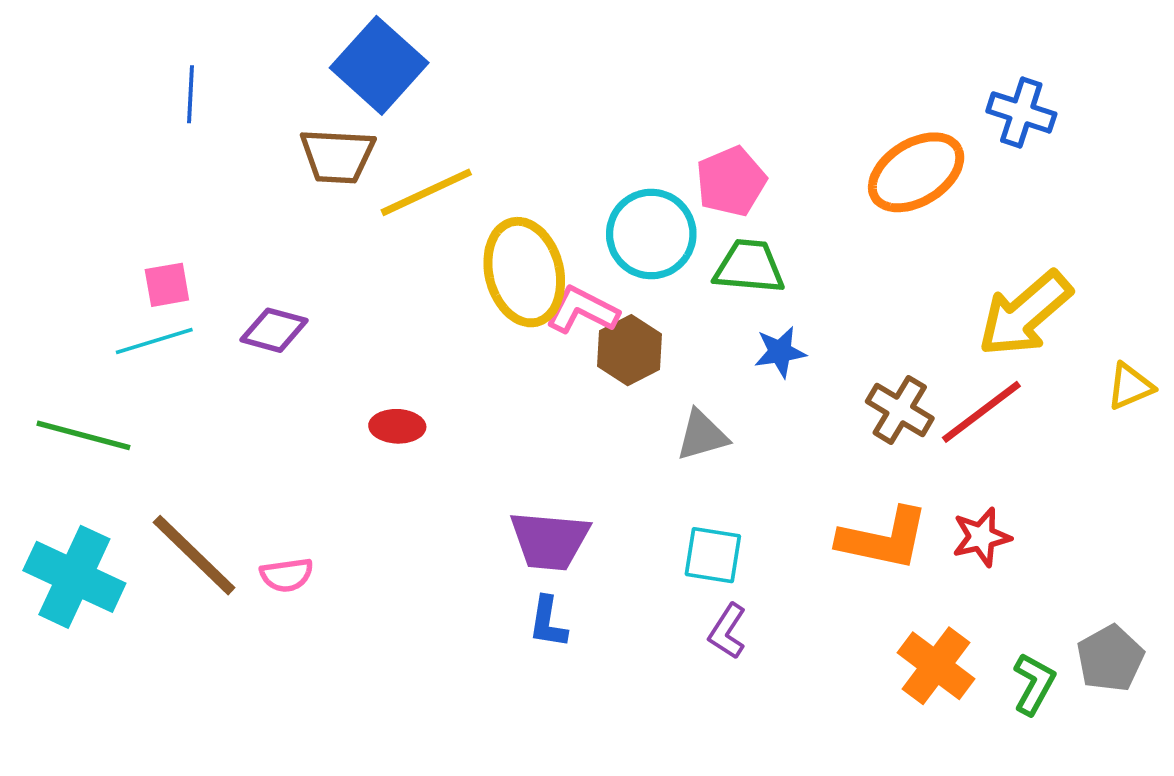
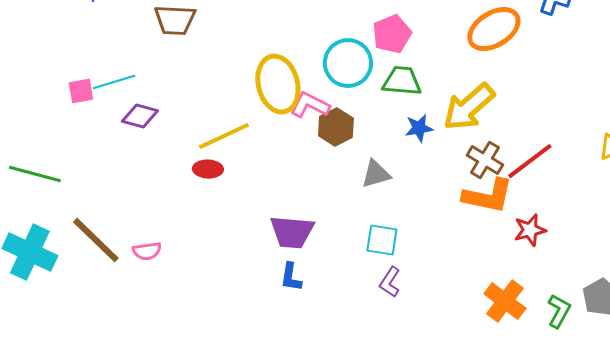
yellow line: (426, 192) -> (224, 136), moved
yellow arrow: (1025, 314) -> (469, 107), moved
cyan line: (154, 341) -> (114, 82), moved
orange L-shape: (883, 539) -> (488, 196), moved

